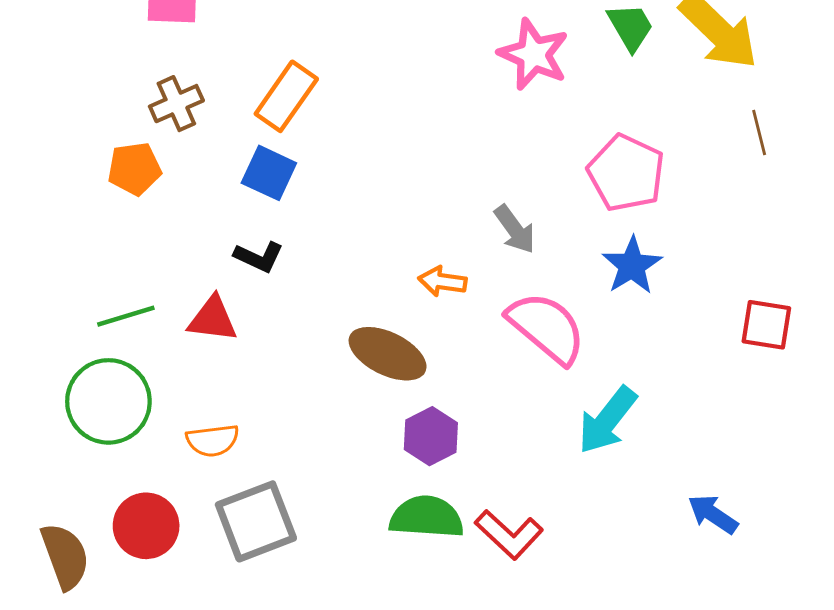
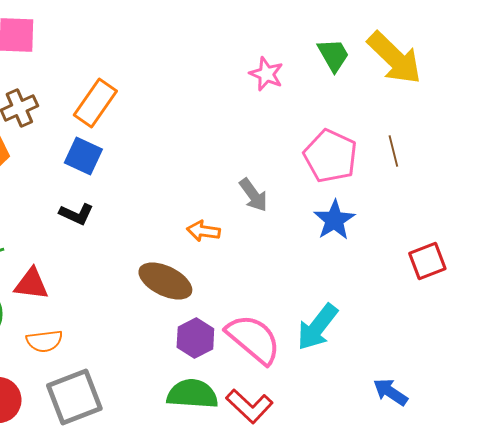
pink star: (534, 54) -> (266, 74), size x0.7
brown line: (759, 132) -> (393, 151), moved
red triangle: (213, 319) -> (31, 284), moved
red square: (766, 325) -> (427, 261), turned -30
pink semicircle: (547, 328) -> (253, 339), moved

